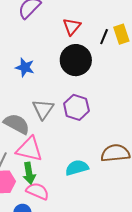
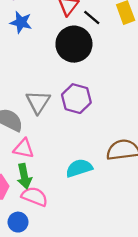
black line: (104, 37) -> (92, 17), moved, turned -70
blue star: (25, 67) -> (21, 22), moved
pink triangle: (29, 149) -> (24, 148), size x0.7

